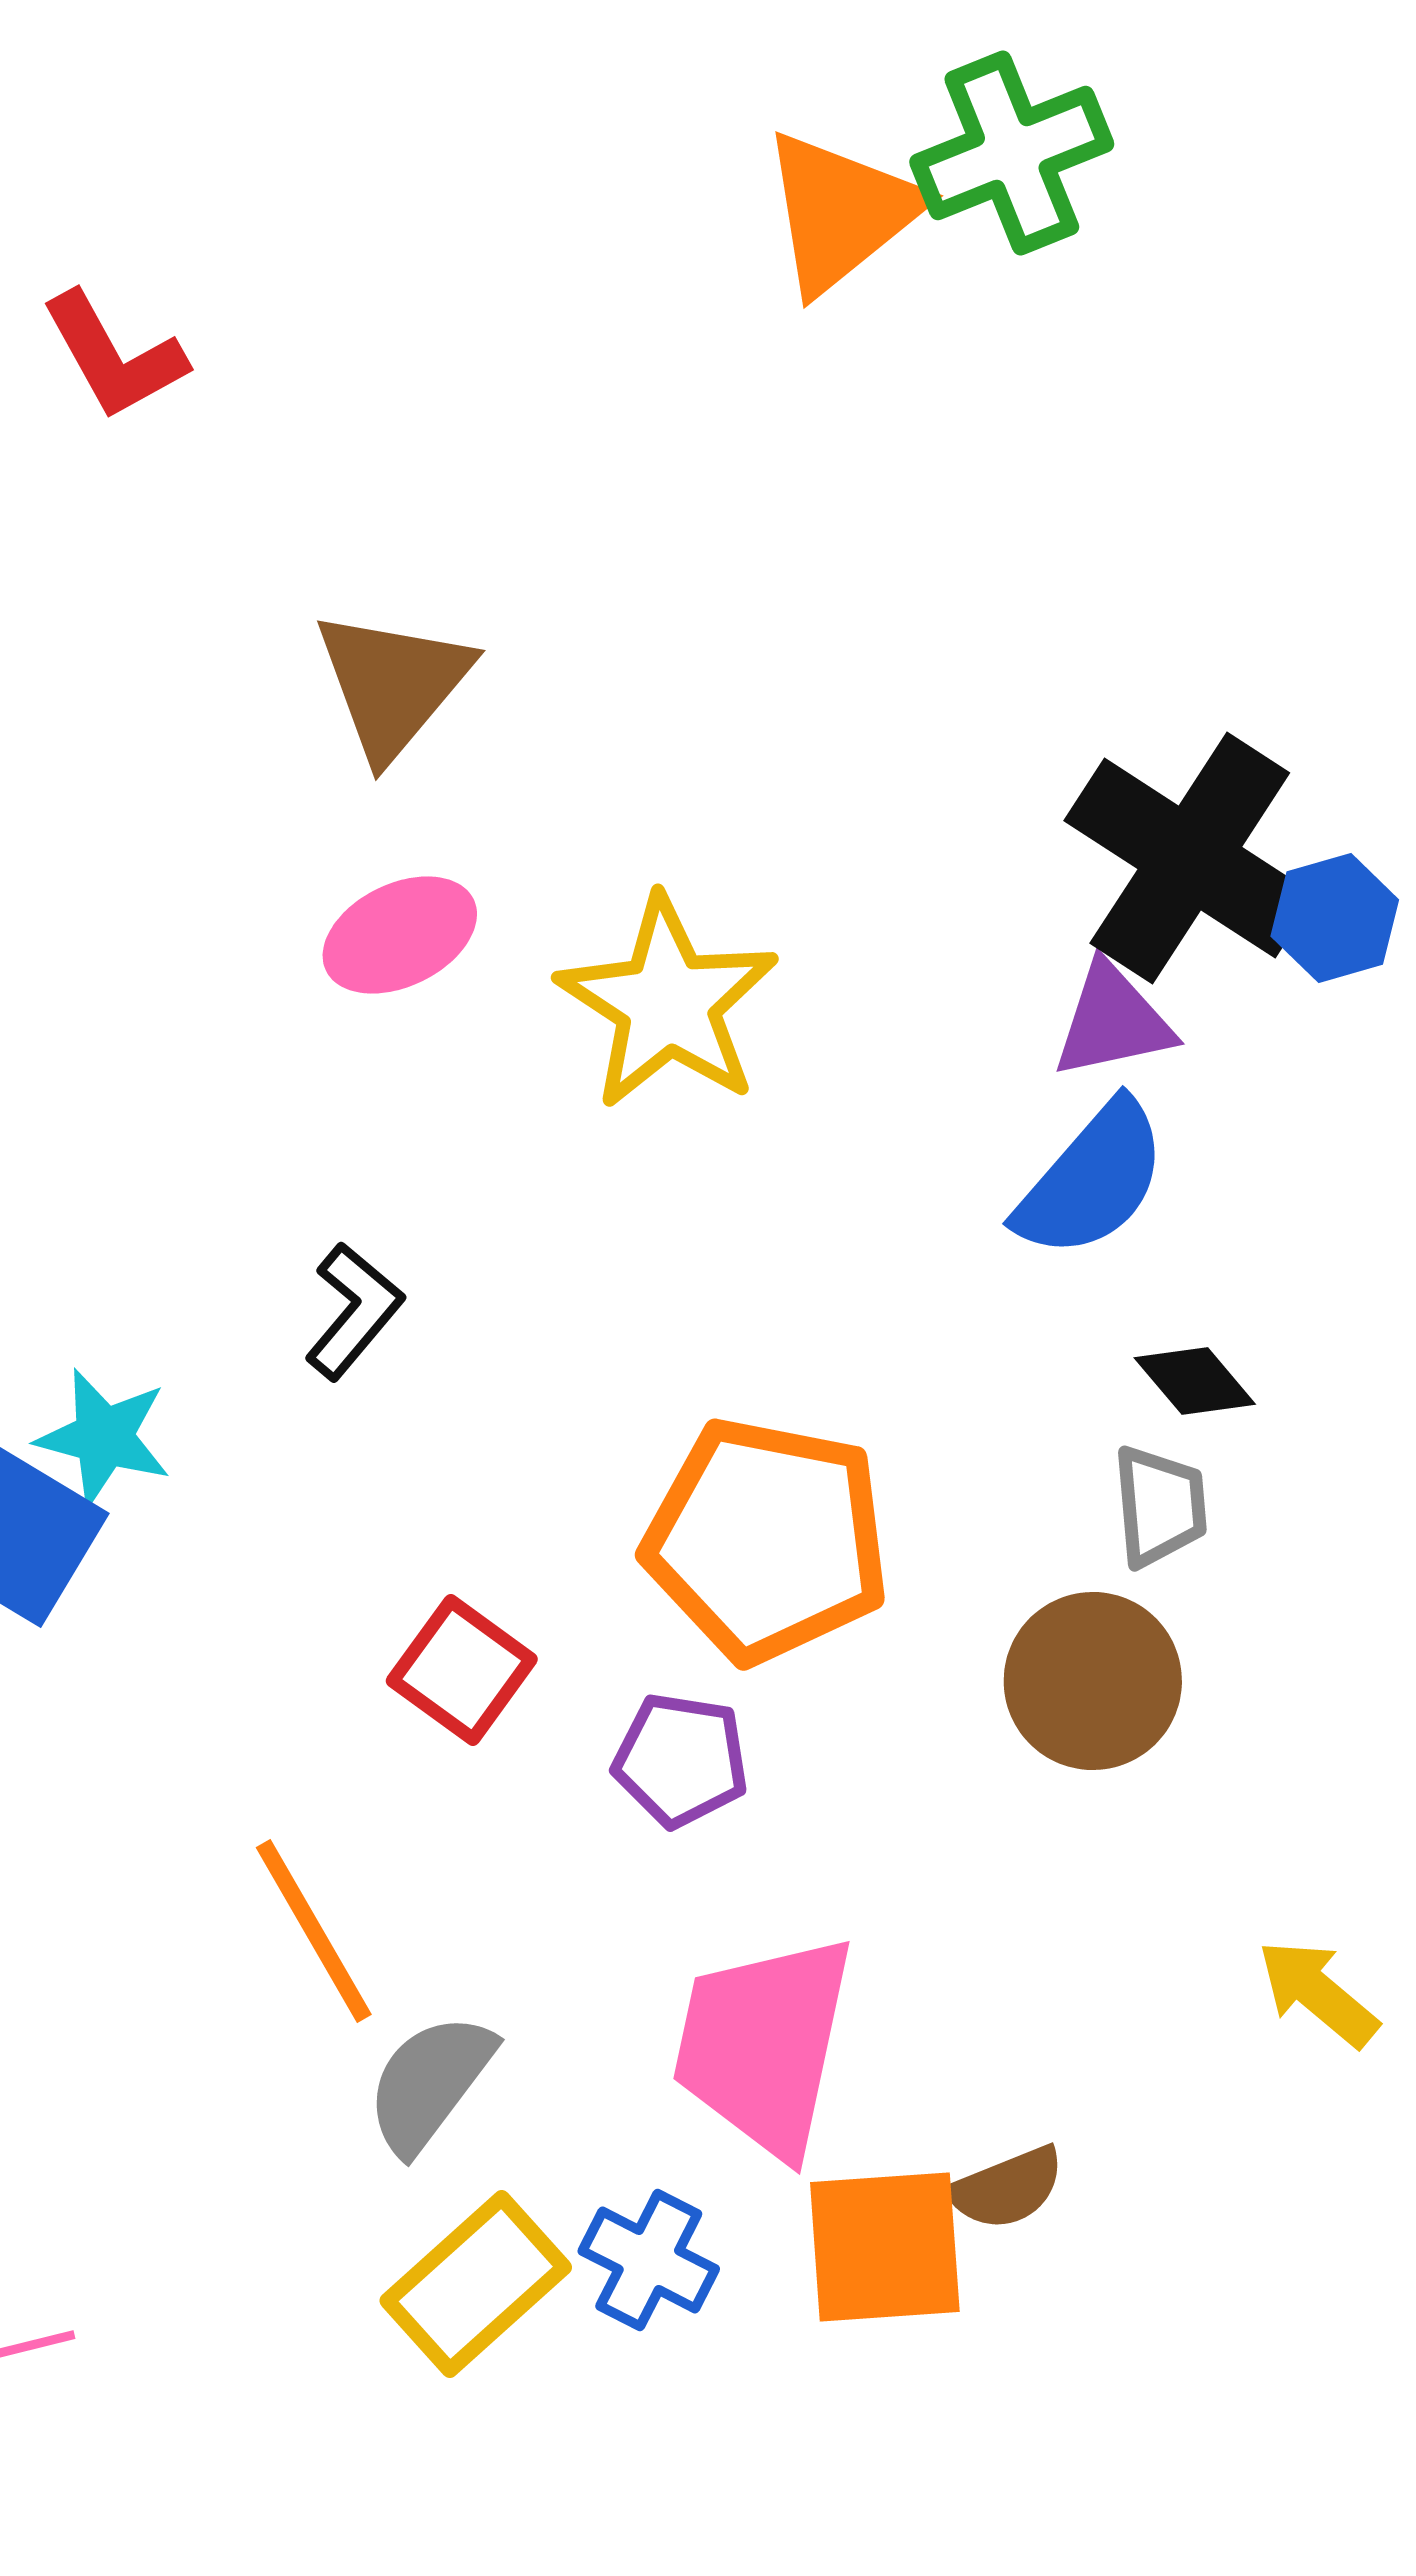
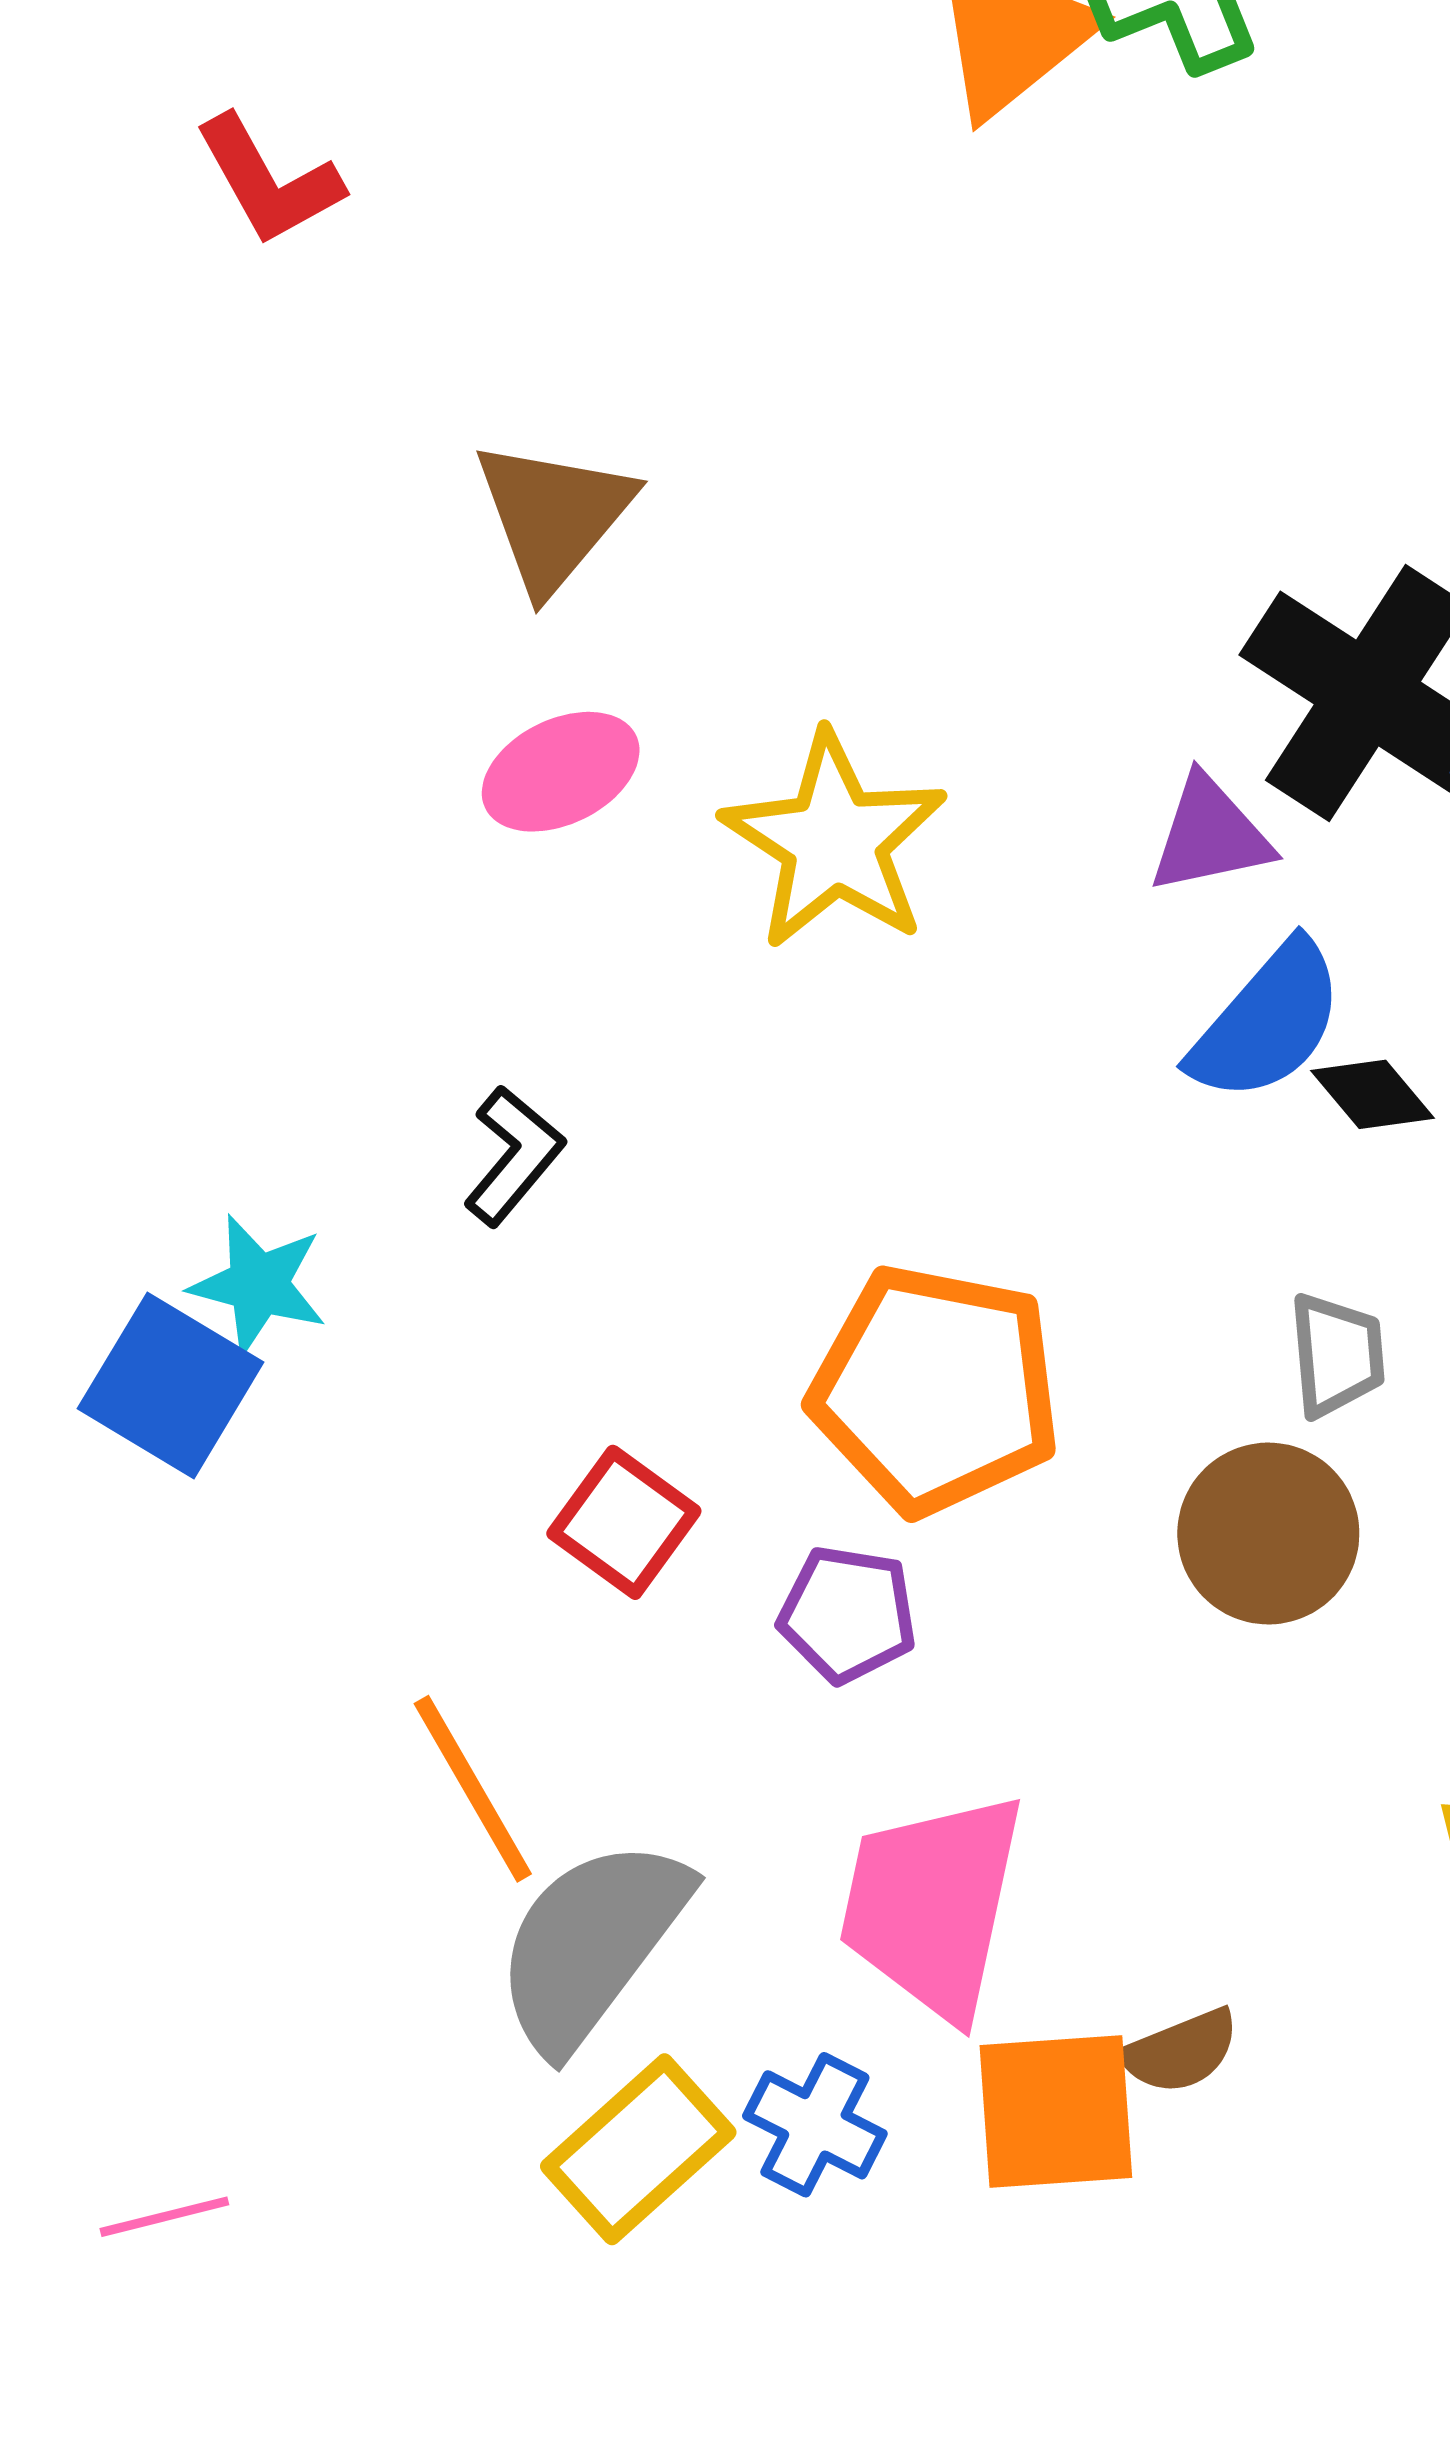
purple triangle: (1113, 1021) -> (1210, 835), moved
black diamond: (1195, 1381) -> (1372, 1094), moved
gray semicircle: (430, 2083) -> (591, 1944), size x1.5

